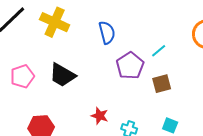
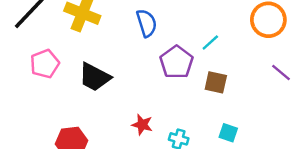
pink pentagon: (22, 76) -> (45, 64), moved
brown square: (162, 84) -> (216, 82), turned 30

